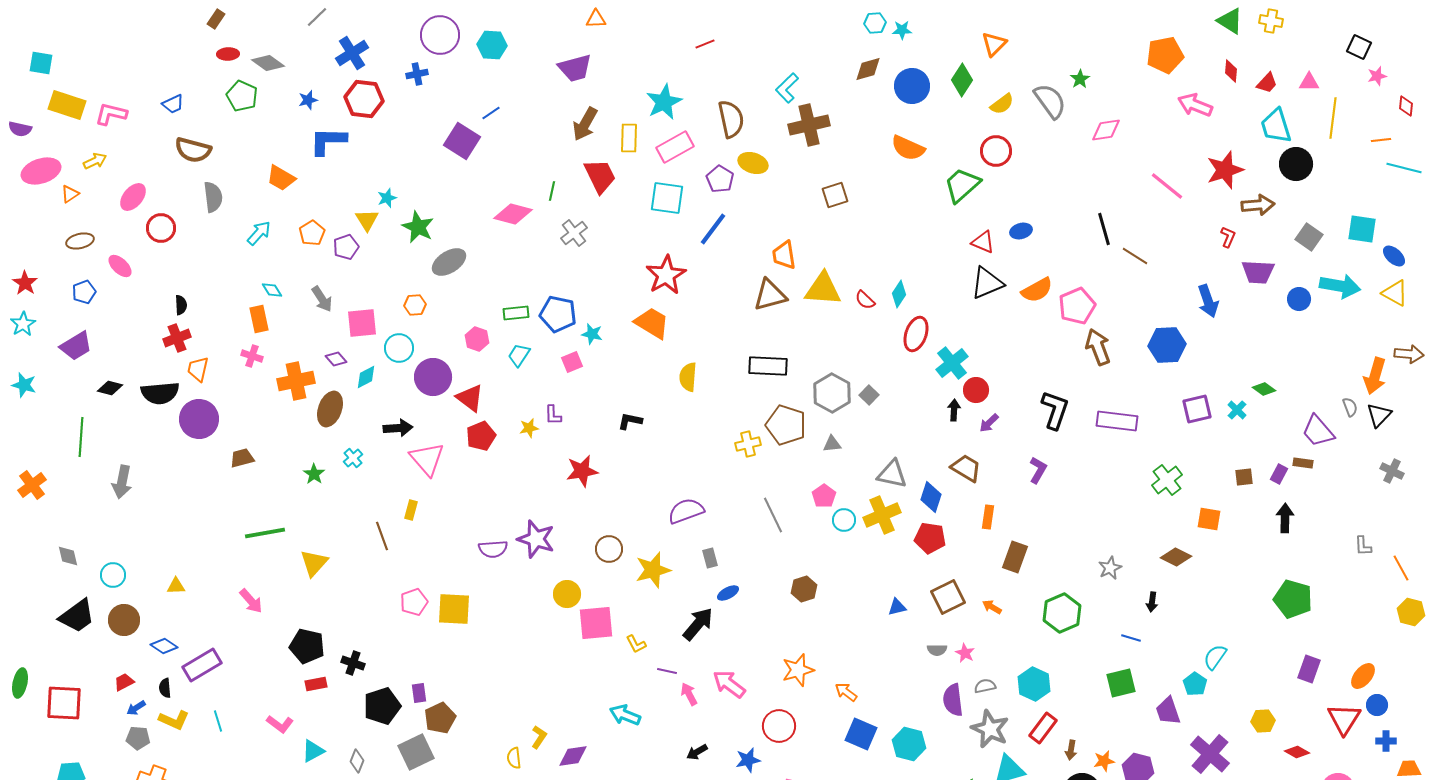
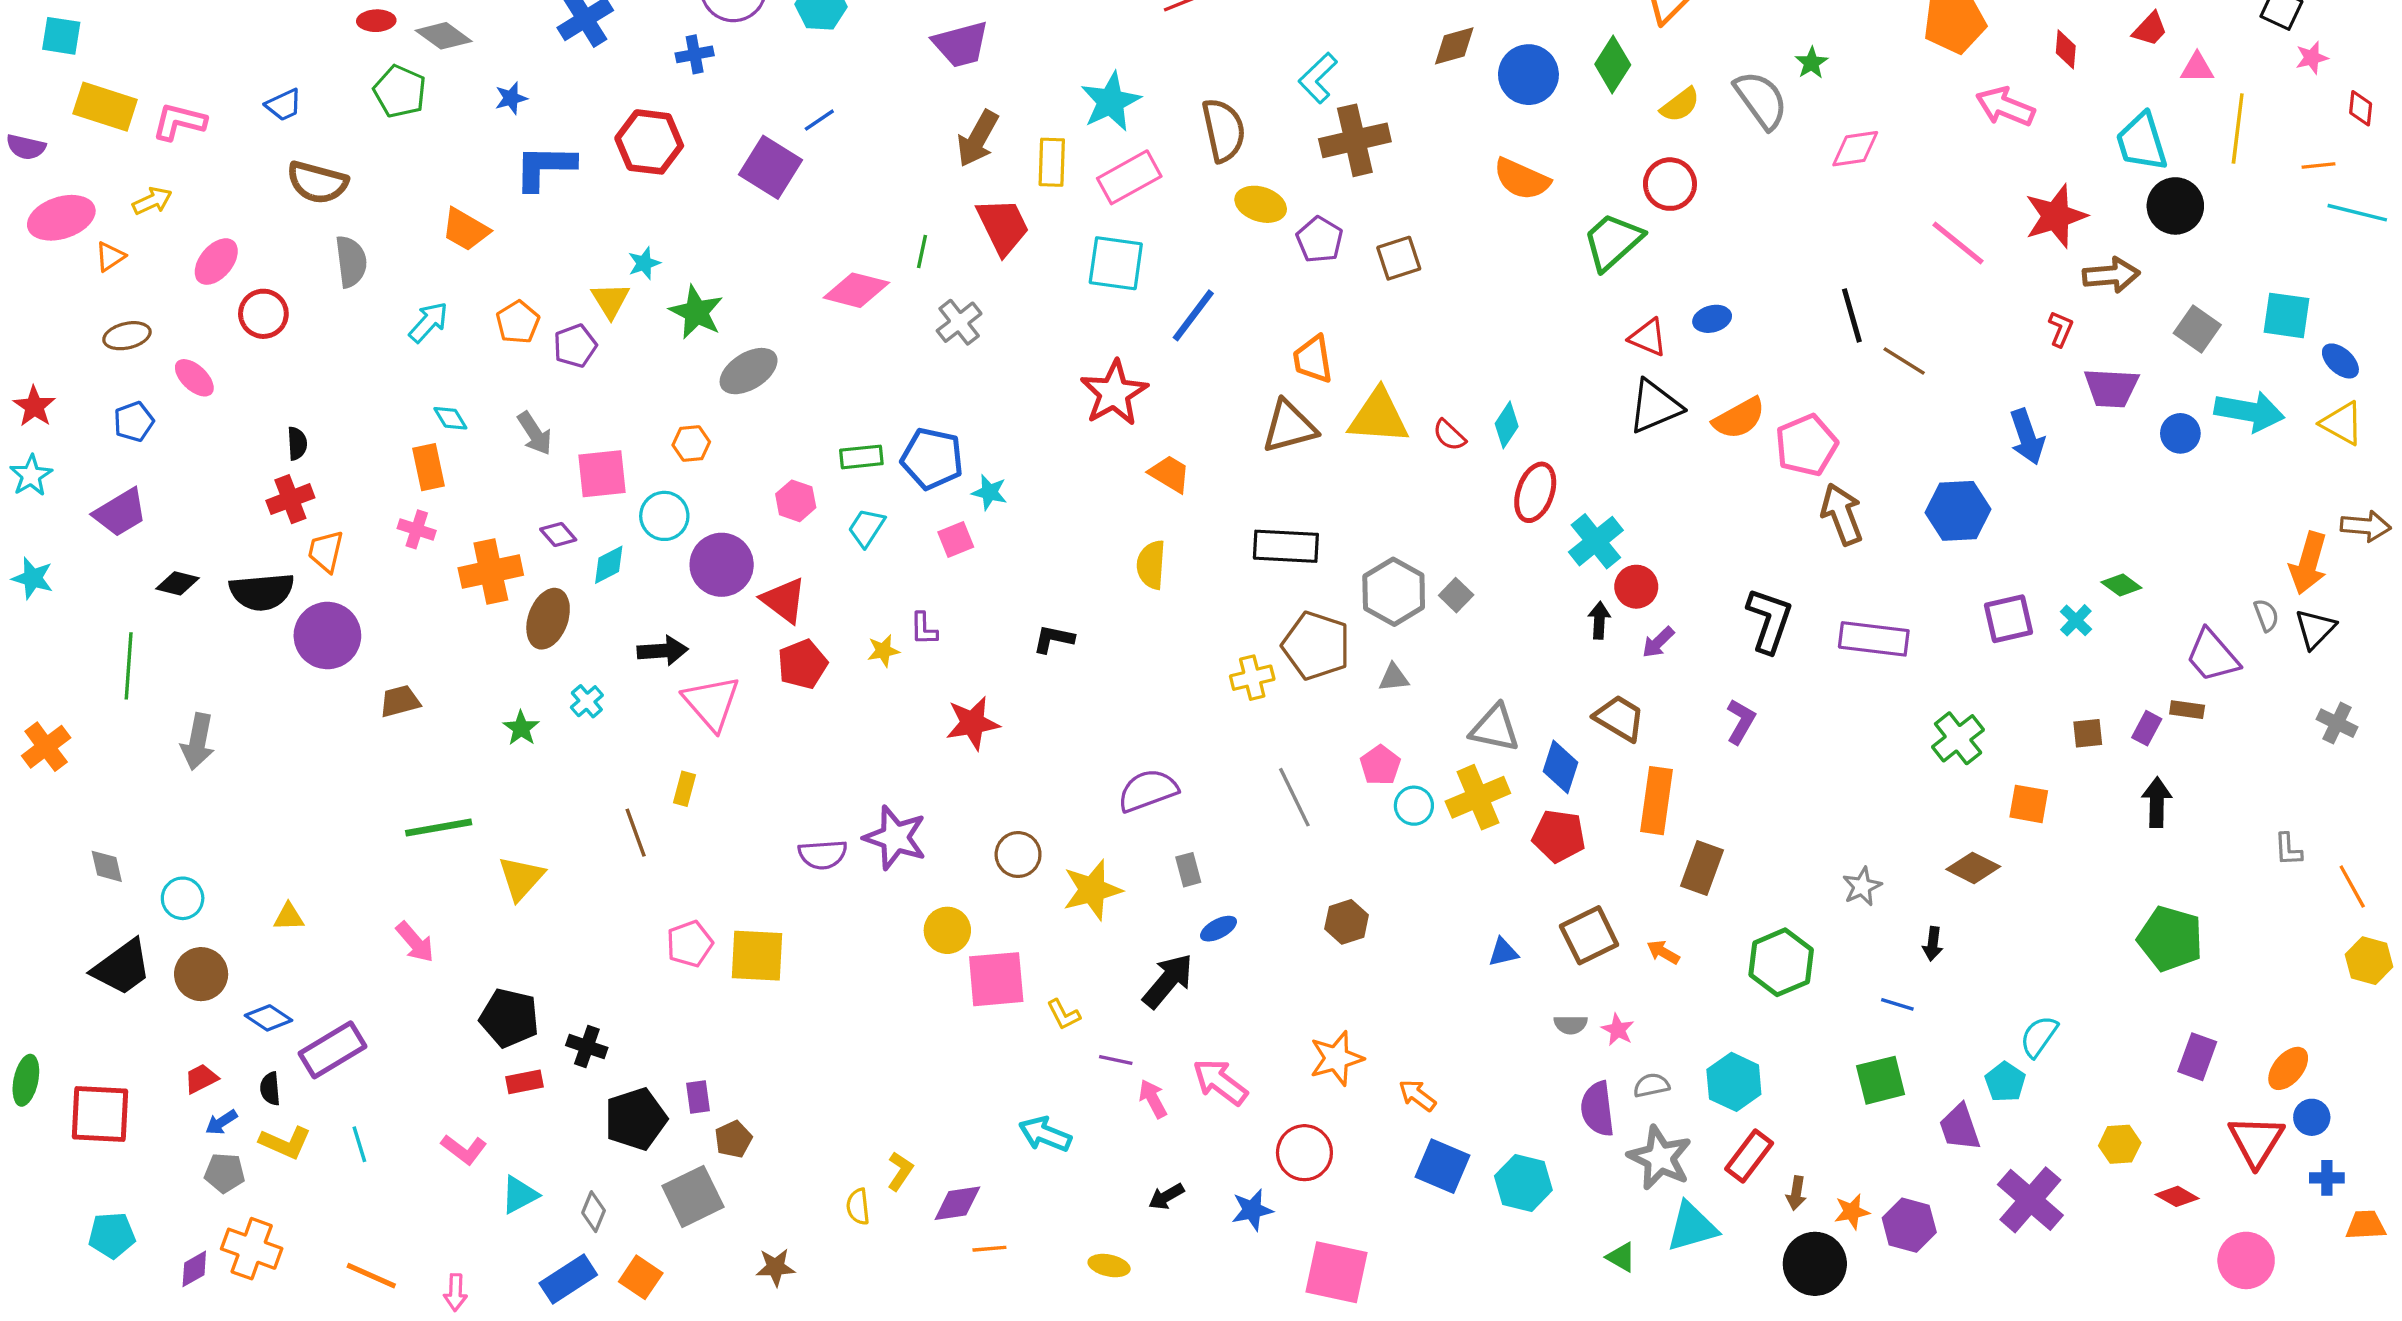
red trapezoid: (1267, 83) -> (2150, 29), moved
red hexagon: (364, 99) -> (649, 142), moved
purple pentagon: (720, 179) -> (1320, 240), moved
orange trapezoid: (652, 323) -> (1170, 474), moved, size x0.7
orange rectangle: (988, 517) -> (1656, 801), size x1.6
brown pentagon: (440, 718) -> (733, 1139), size x0.7

